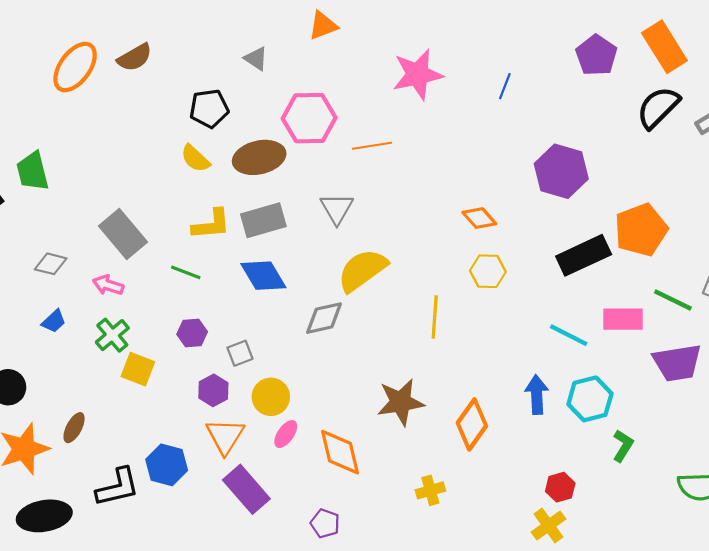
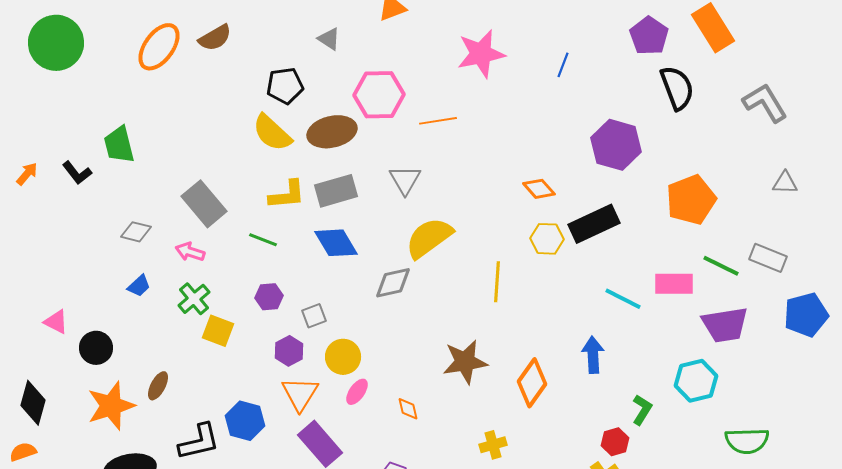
black semicircle: (658, 107) -> (677, 88), moved, turned 114
yellow semicircle: (195, 159) -> (272, 133), size x1.4
black rectangle: (584, 255) -> (594, 224), moved
cyan hexagon: (590, 399) -> (696, 381), moved
green L-shape: (623, 446) -> (642, 410), moved
orange diamond: (340, 452) -> (408, 409), size x0.5

